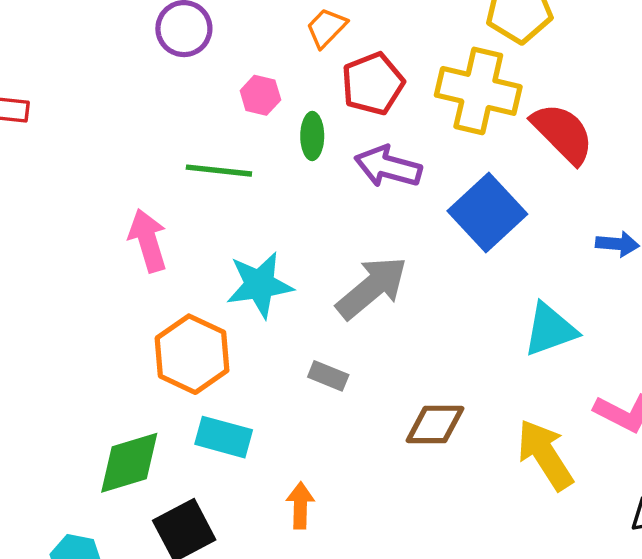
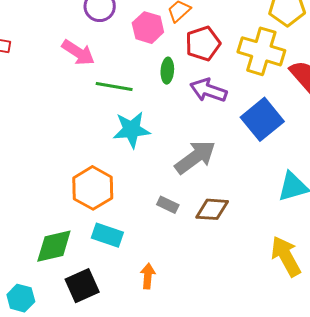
pink hexagon: (260, 95) -> (148, 28), moved, size x1.4
pink arrow: (148, 240) -> (78, 53), moved, turned 136
cyan star: (260, 285) -> (132, 130), moved
brown diamond: (435, 424) -> (212, 209), moved

